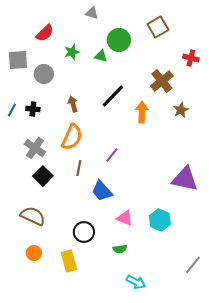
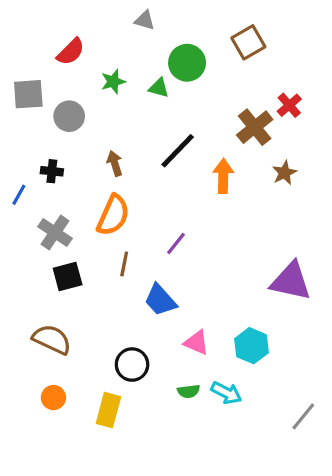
red cross: (191, 58) -> (289, 105), moved, turned 35
blue line: (12, 110) -> (19, 195), moved
black square: (43, 176) -> (68, 277), turned 30
yellow rectangle: (69, 261) -> (108, 410), turned 30
cyan arrow: (136, 282) -> (226, 393), moved

